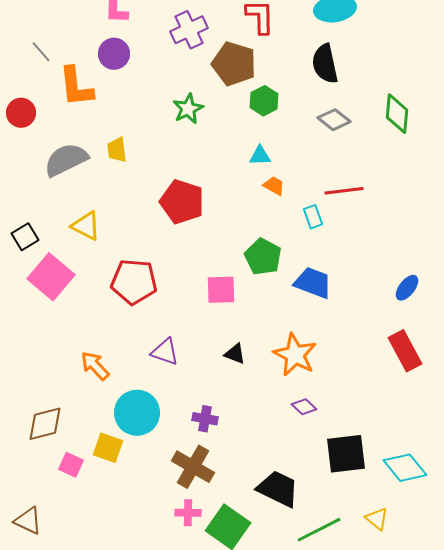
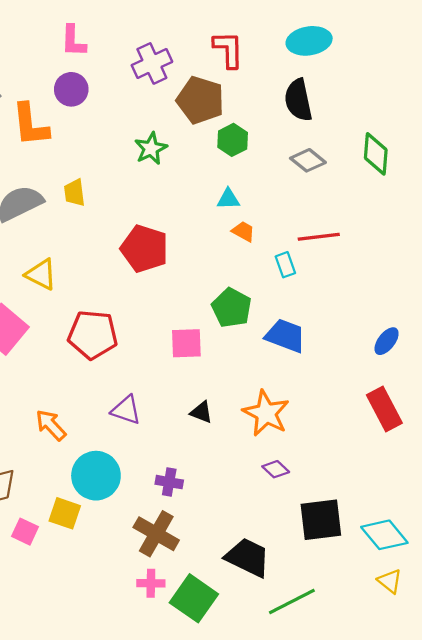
yellow triangle: (377, 519) -> (390, 581), moved

